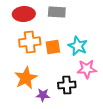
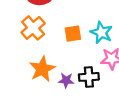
orange cross: (30, 42) -> (33, 28), moved, turned -35
purple star: (43, 95) -> (66, 80), moved

